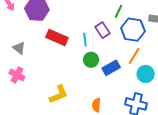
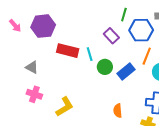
cyan line: (85, 40) -> (90, 54), moved
yellow L-shape: (59, 94) -> (65, 107), moved

